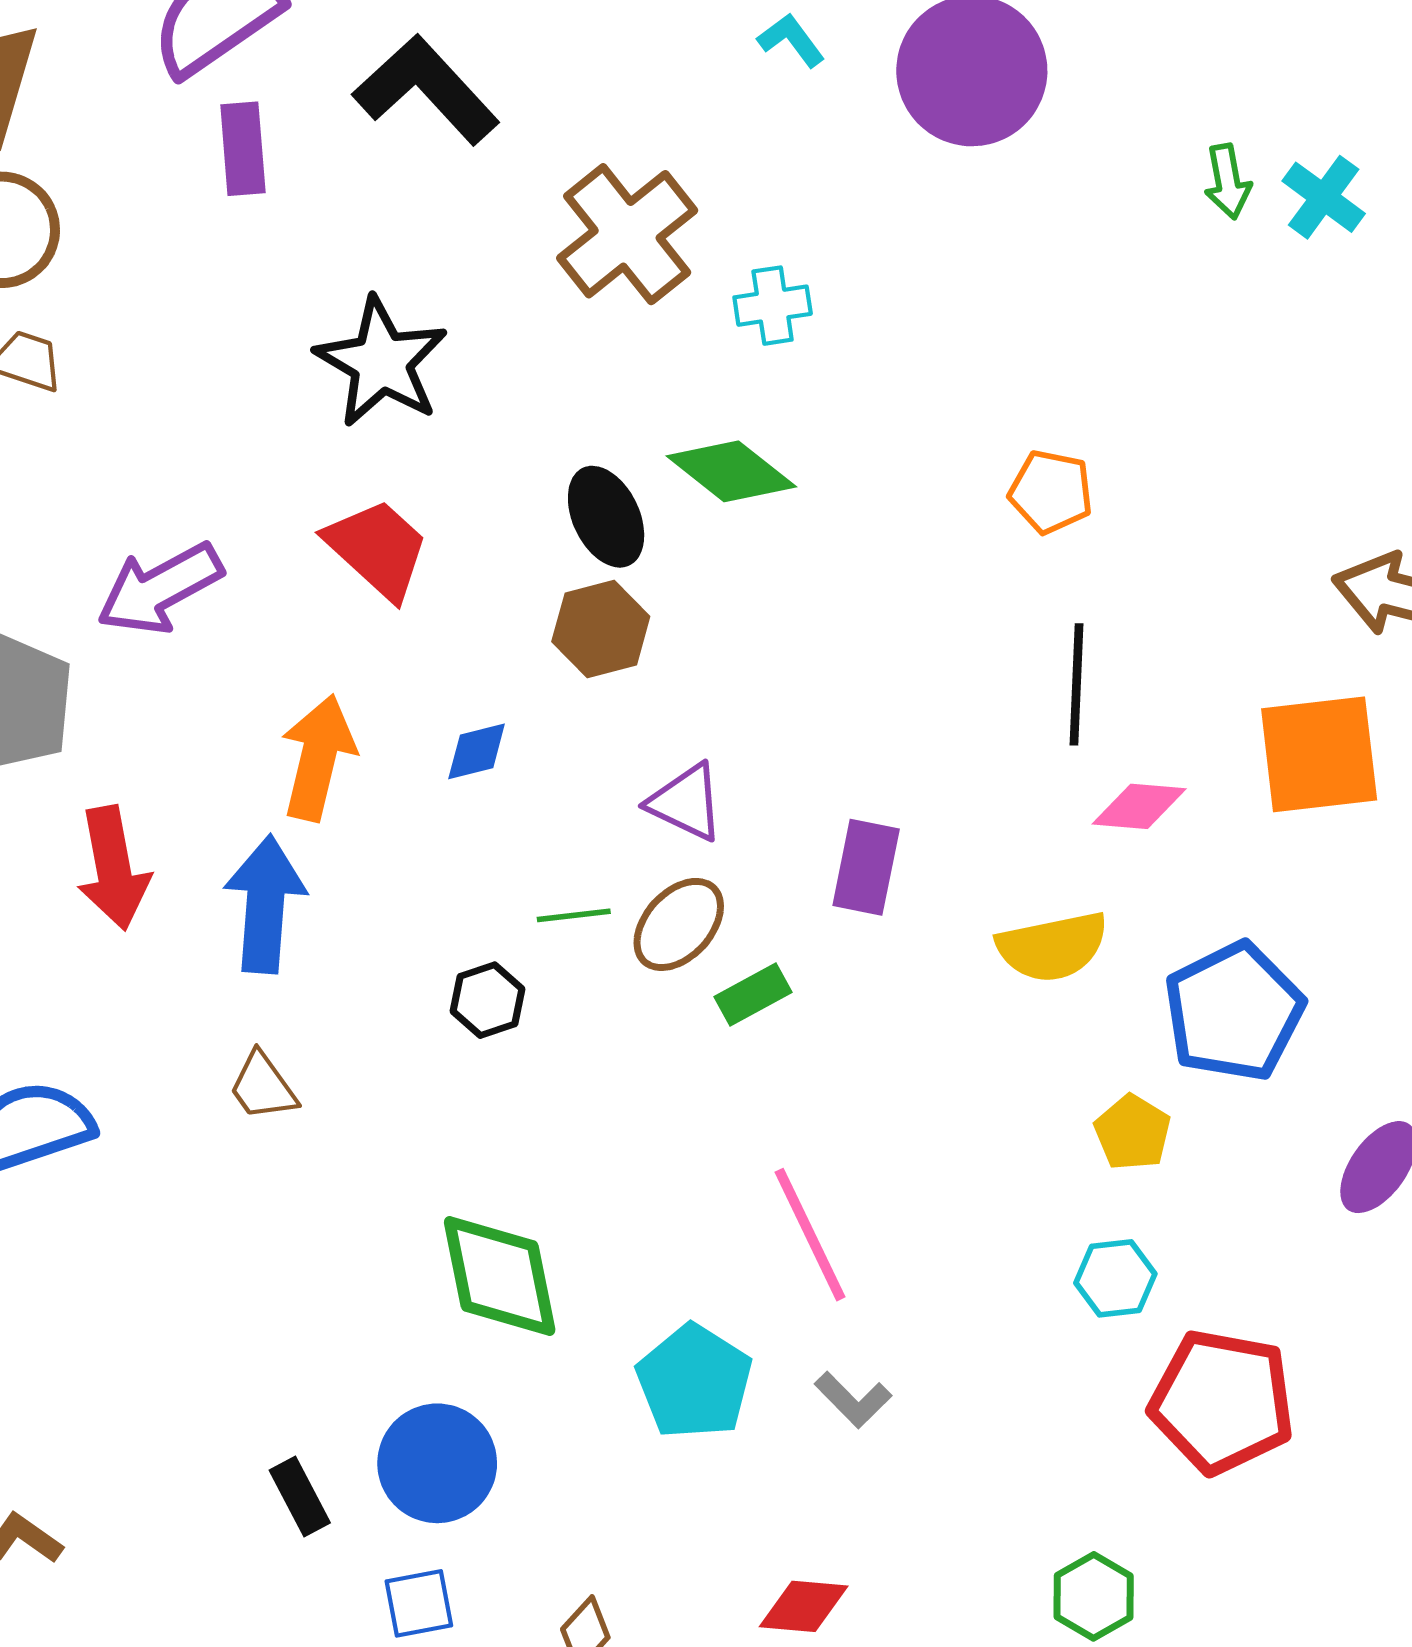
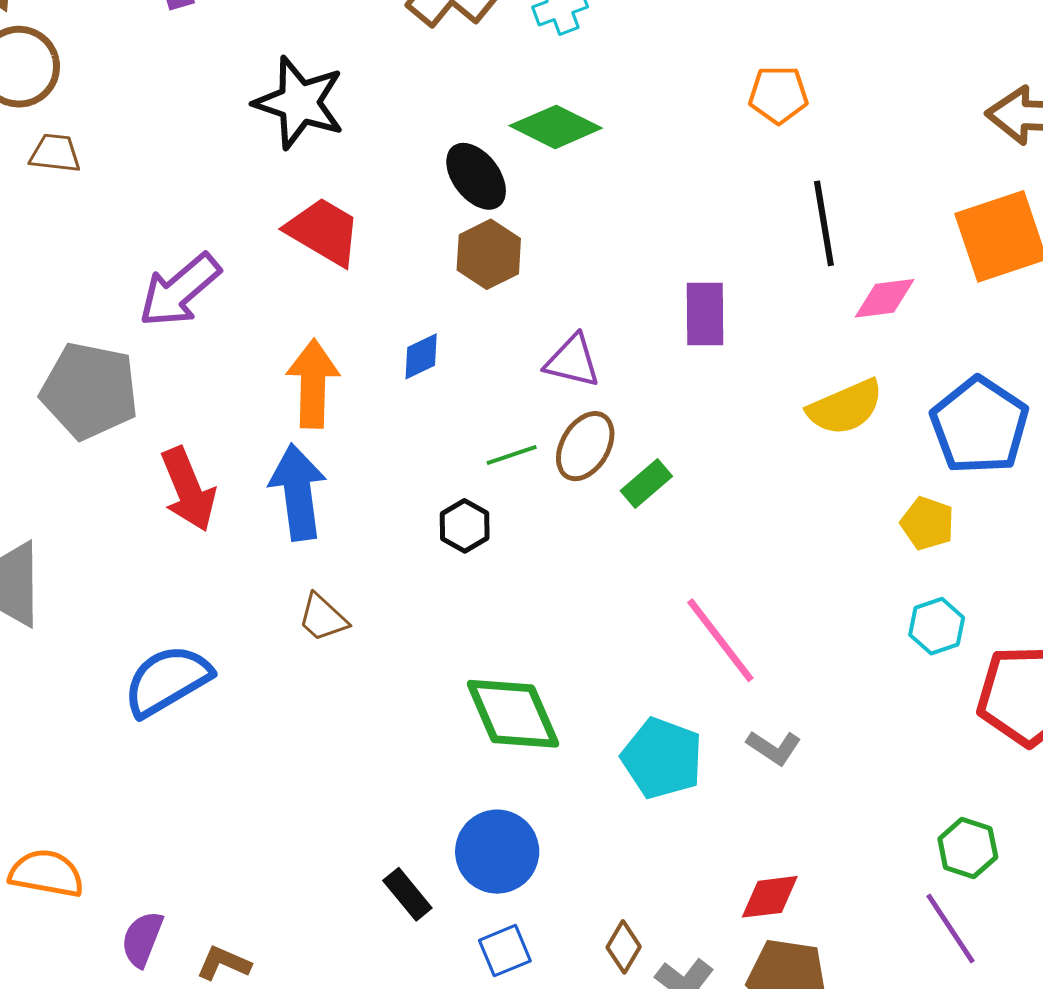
purple rectangle: (866, 867) -> (705, 314), moved

